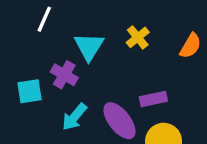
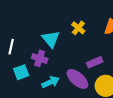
white line: (44, 19) -> (11, 47), moved
cyan arrow: (74, 117) -> (51, 82), turned -144

